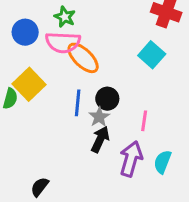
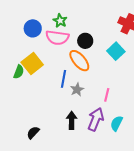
orange ellipse: (83, 58) -> (79, 61), moved
black circle: (107, 99) -> (85, 41), moved
black arrow: (100, 139) -> (72, 120), moved, turned -30

